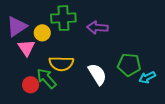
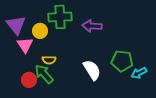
purple triangle: (17, 26) -> (16, 25), turned -35
yellow semicircle: (61, 64) -> (49, 60), moved, size x0.6

